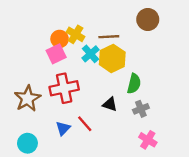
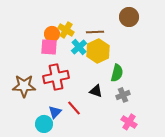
pink square: (56, 54) -> (49, 47), turned 30
brown star: (27, 99) -> (24, 86), turned 30
cyan circle: (27, 143) -> (44, 124), moved

